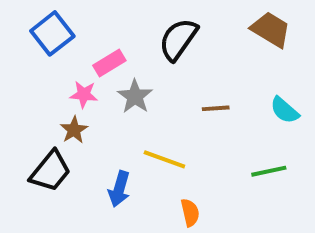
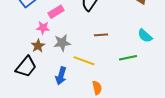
gray star: (135, 96) -> (62, 43), moved, turned 30
brown line: (216, 108) -> (101, 35), moved
green line: (269, 171) -> (128, 58), moved

